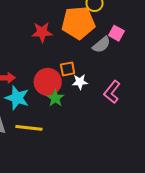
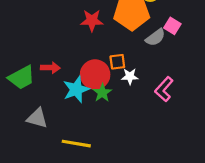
cyan star: (17, 98) -> (76, 89), moved, turned 30
yellow line: (29, 128) -> (76, 144), moved

